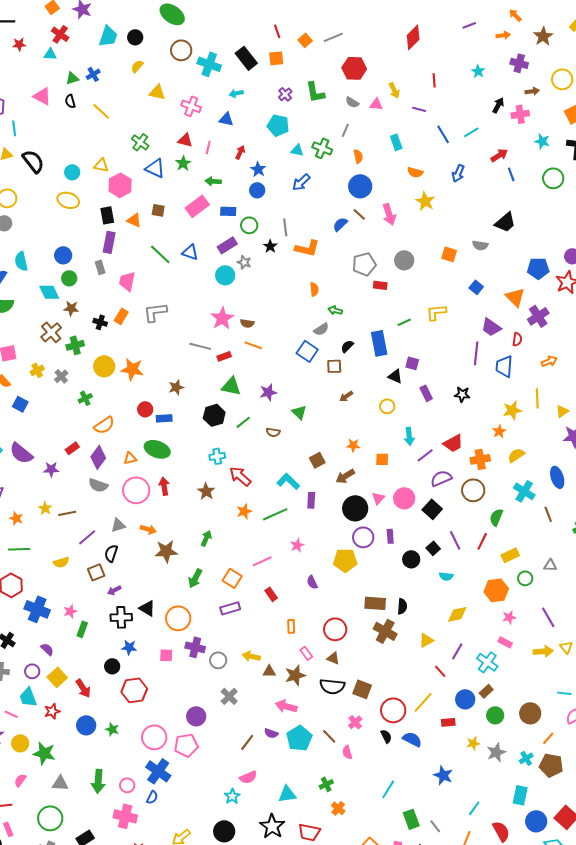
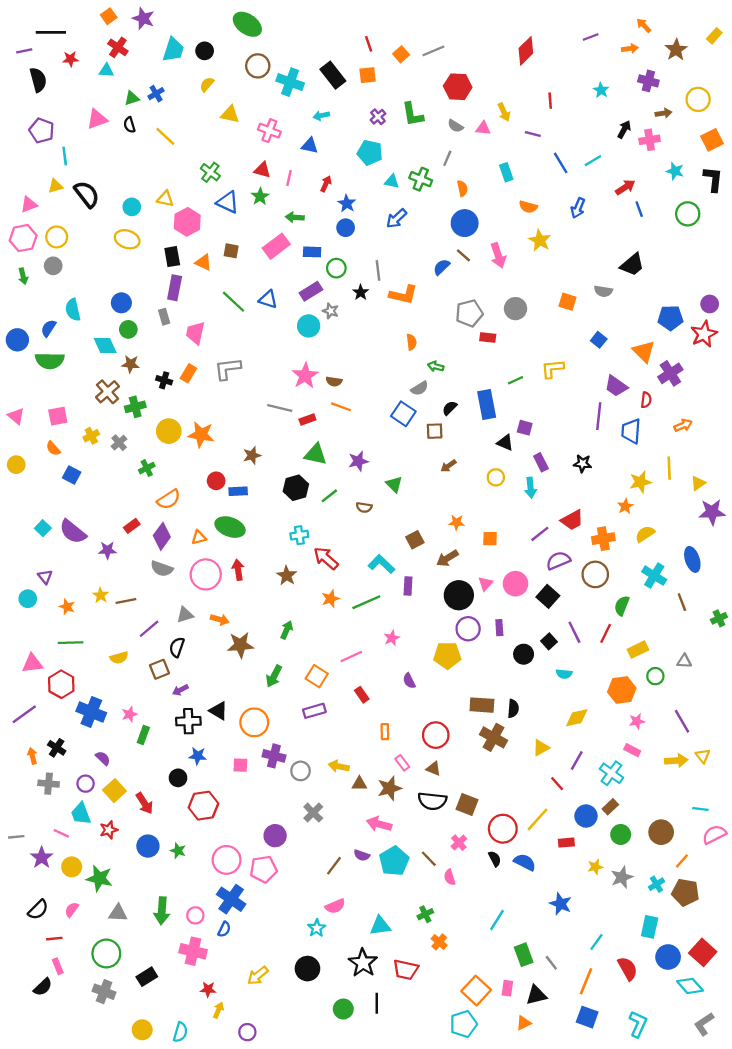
pink triangle: (42, 96) -> (97, 119), turned -48
cyan arrow: (409, 436) -> (531, 488), moved

